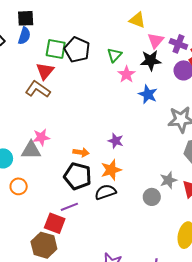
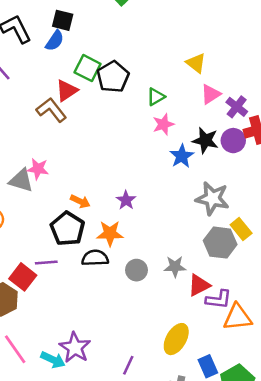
black star: (151, 60) -> (205, 140), moved
gray circle: (152, 197) -> (136, 270), moved

